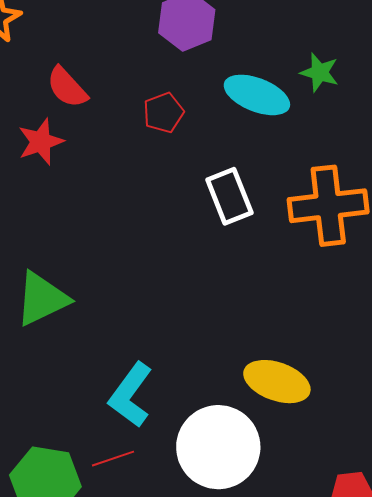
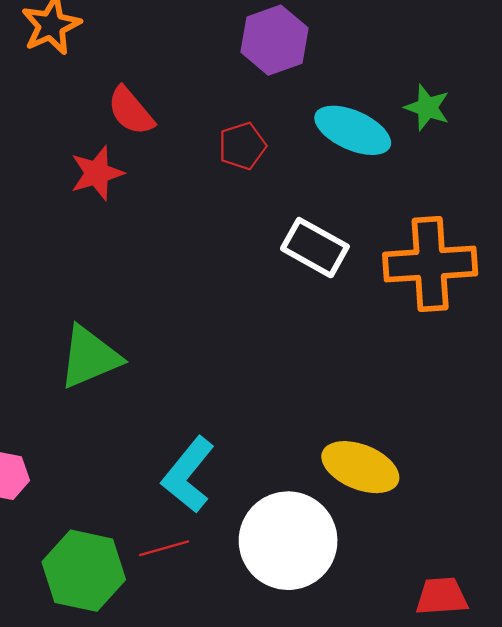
white rectangle: (229, 196) -> (315, 248), turned -42

